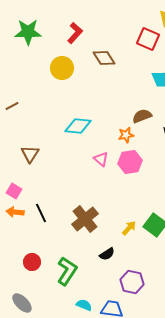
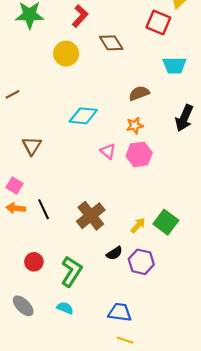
brown semicircle: (142, 116) -> (139, 93), moved
purple hexagon: (132, 282) -> (141, 262), moved
cyan semicircle: (84, 305) -> (65, 308), moved

